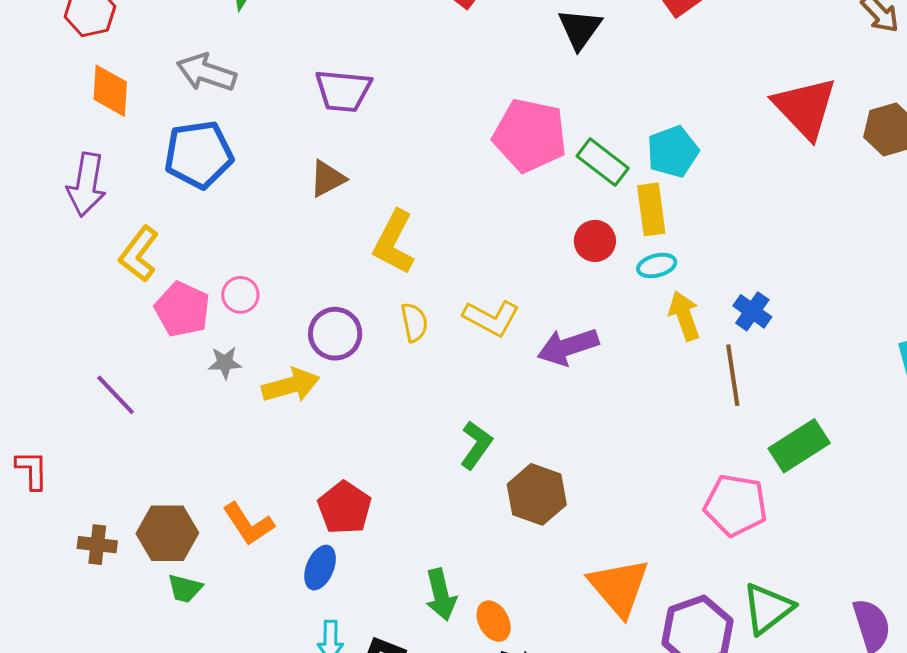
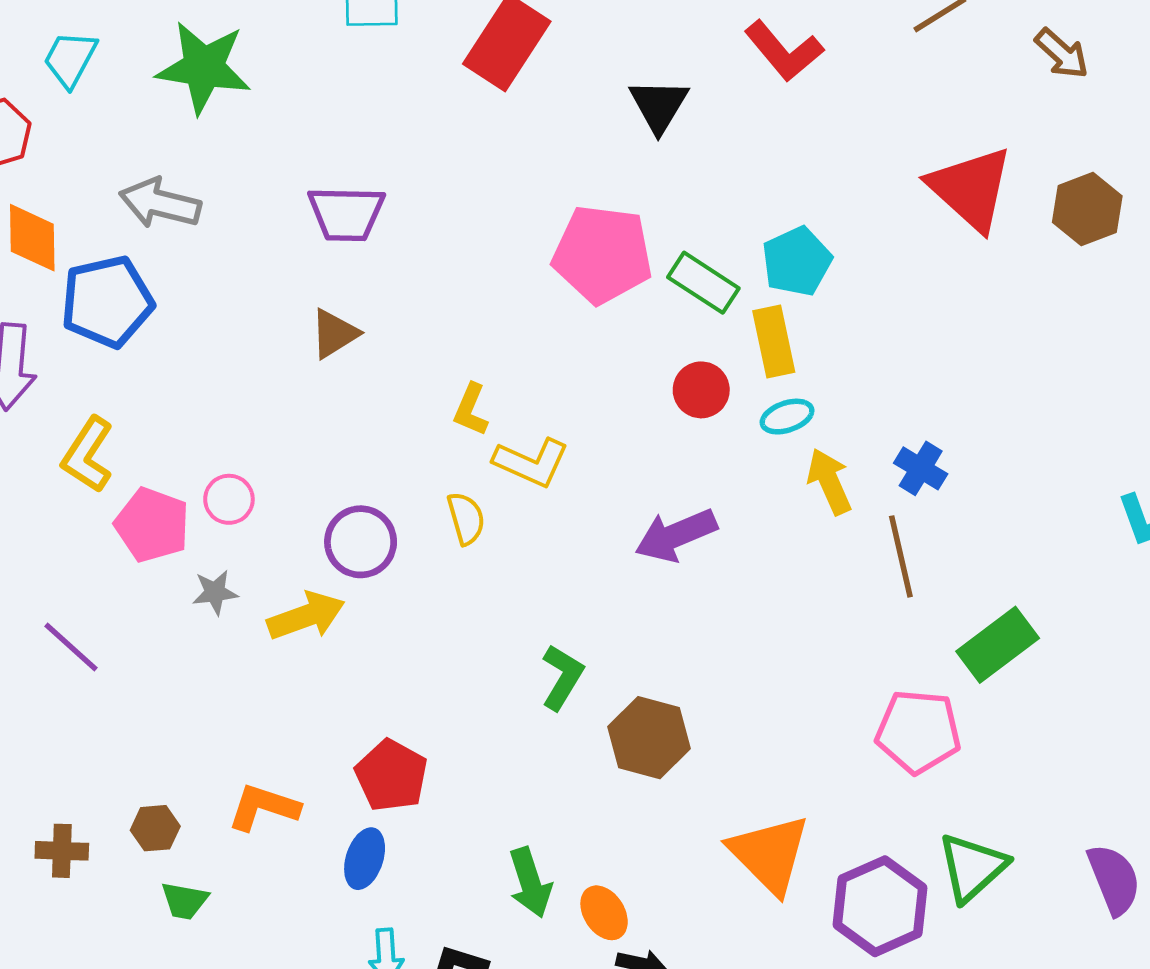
blue pentagon: (199, 154) -> (107, 302), moved
yellow L-shape: (394, 242) -> (471, 410), moved, size x0.6
yellow L-shape: (491, 318) -> (531, 462), moved
orange L-shape: (248, 524) -> (264, 807), turned 146
brown hexagon: (167, 533) -> (155, 828), size x0.6

